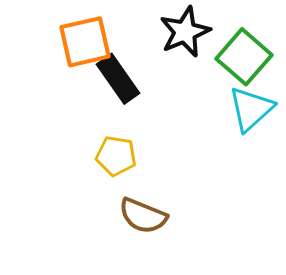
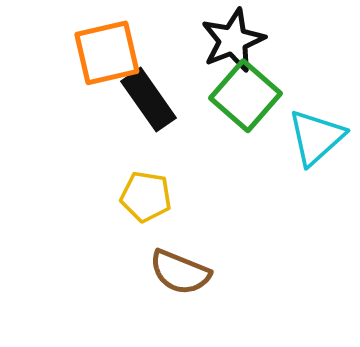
green square: (244, 57) -> (246, 96), moved

